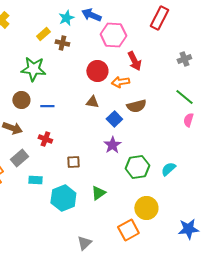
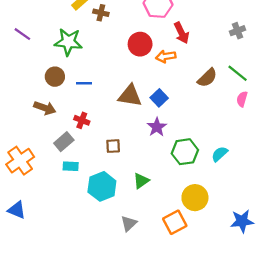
brown triangle: (92, 102) -> (130, 96), moved, size x1.6
brown semicircle: (136, 106) -> (207, 78), moved, turned -30
gray rectangle: (19, 158) -> (64, 142), moved
gray triangle: (84, 243) -> (129, 223), moved

